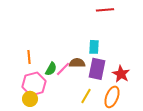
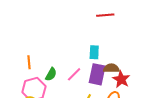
brown semicircle: (77, 63) -> (111, 68), moved
pink line: (63, 69) -> (74, 74), moved

